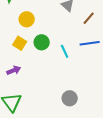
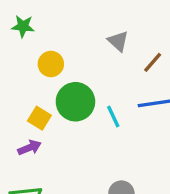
green circle: (42, 42) -> (75, 102), size x1.5
yellow square: (20, 43) -> (39, 118), moved

